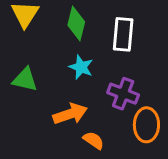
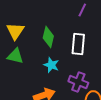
green triangle: (25, 80) -> (15, 56), moved

